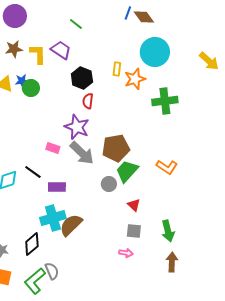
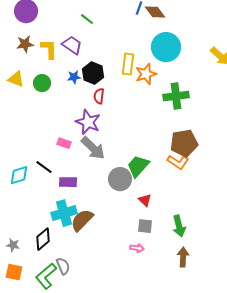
yellow rectangle: (117, 69) -> (128, 64), size x1.5
blue star: (22, 81) -> (74, 77), moved
brown pentagon: (116, 148) -> (184, 143), moved
gray circle: (109, 184) -> (120, 179), size x1.5

